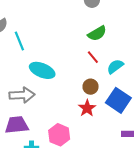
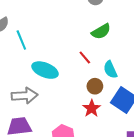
red line: (93, 57) -> (85, 57), moved
cyan semicircle: (115, 66) -> (110, 70), moved, turned -78

